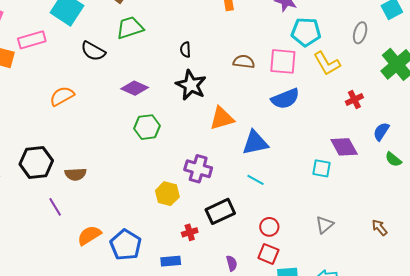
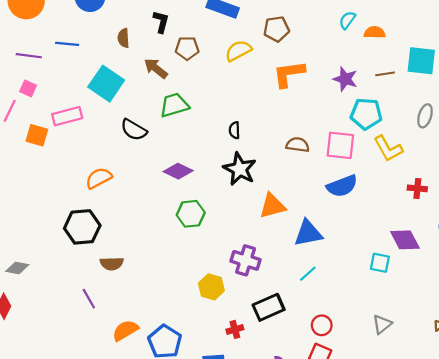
red cross: (354, 99) -> (417, 188), turned 30
black hexagon: (36, 162) -> (82, 227), moved
cyan line: (256, 180) -> (308, 274), turned -72

